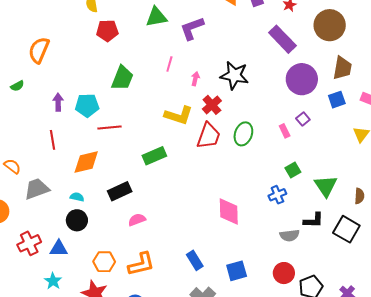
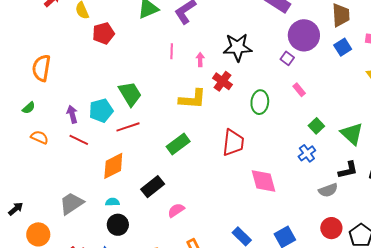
green trapezoid: (122, 78) -> (130, 94), moved, turned -40
purple square: (303, 119) -> (287, 58), moved
red trapezoid: (209, 136) -> (233, 143), moved
red line: (53, 140) -> (79, 140), moved, turned -42
orange semicircle: (12, 166) -> (39, 137), moved

